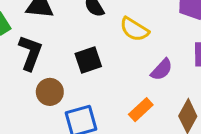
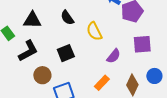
yellow semicircle: (134, 29) -> (94, 31), turned 36
black L-shape: (30, 53) -> (28, 51), turned 45

